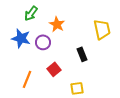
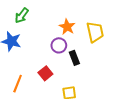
orange star: (57, 24) -> (67, 27), moved
purple circle: (43, 42) -> (59, 45), moved

